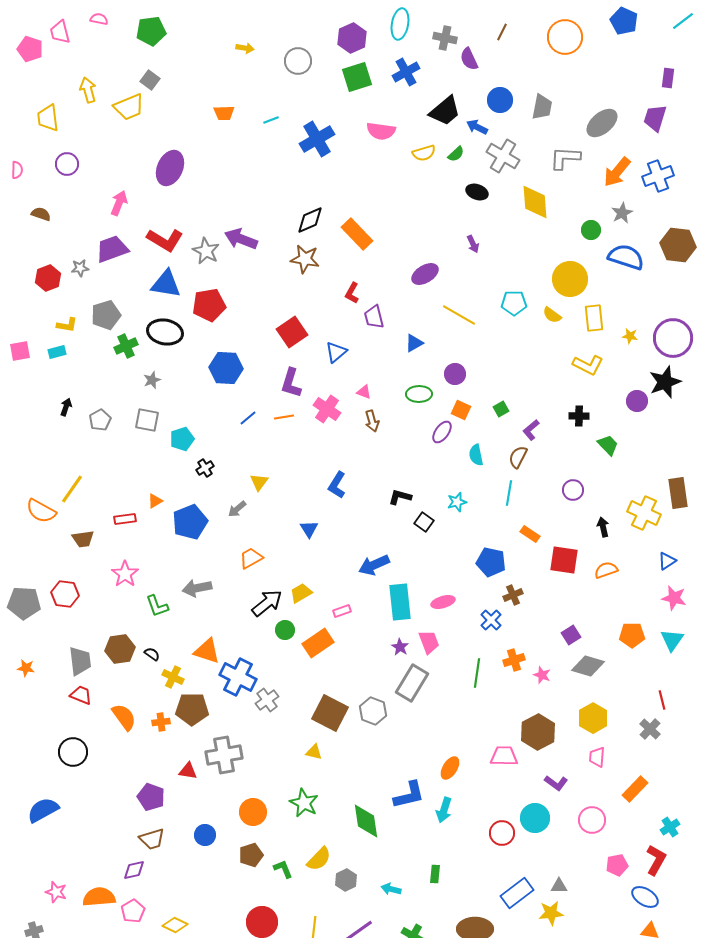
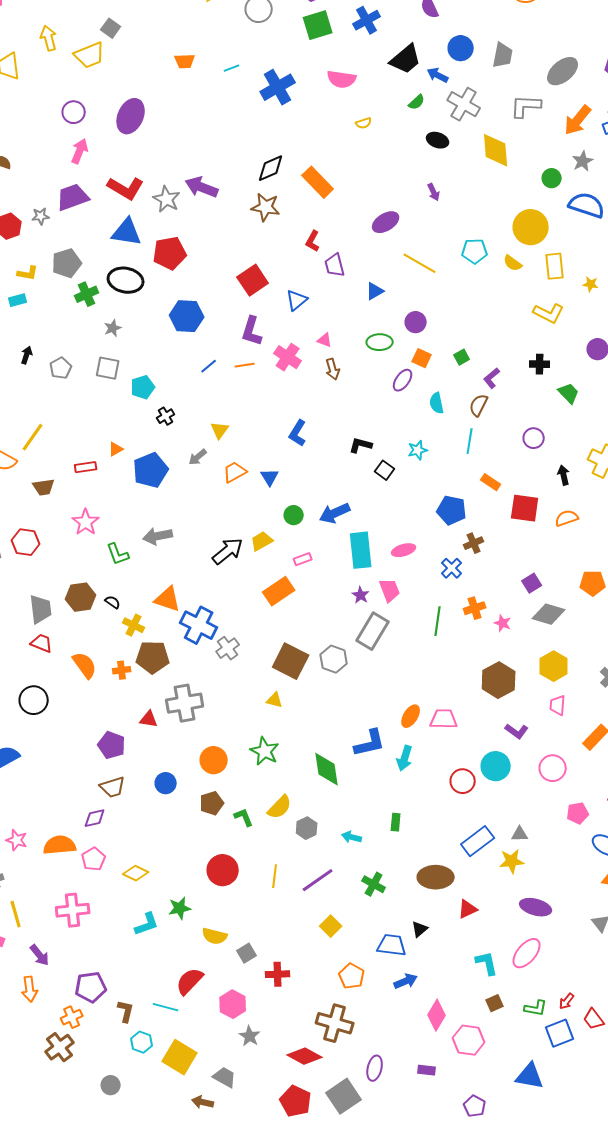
yellow semicircle: (424, 153) -> (364, 123), moved, size x0.7
purple circle: (67, 164) -> (74, 112), moved
orange trapezoid: (251, 558) -> (235, 472), moved
green circle: (285, 630) -> (294, 515), moved
pink trapezoid: (504, 756) -> (444, 719), moved

